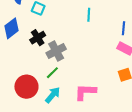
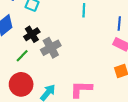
green line: (52, 73) -> (22, 56), moved

